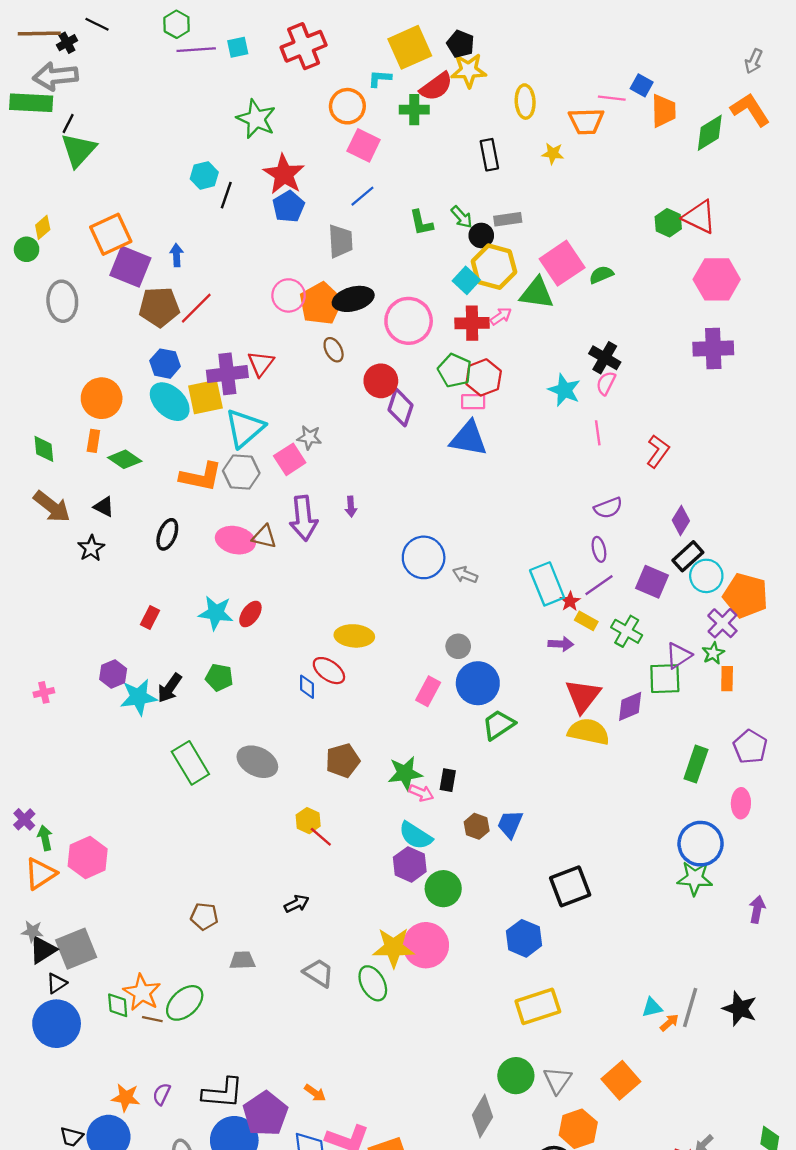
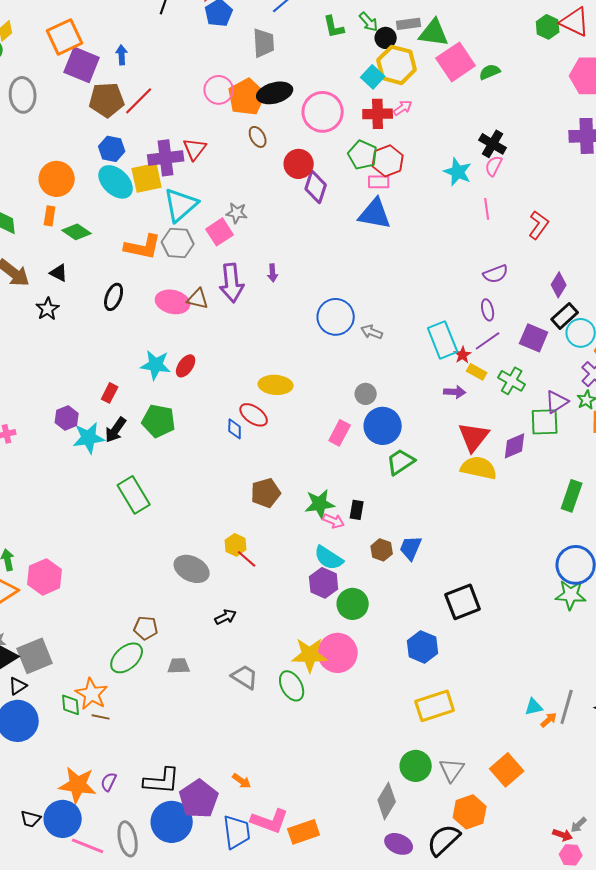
green triangle: (537, 293) -> (434, 33), moved
red rectangle: (150, 617) -> (110, 393), moved
green pentagon: (219, 677) -> (159, 421), size x1.4
gray ellipse: (257, 762) -> (192, 569), moved
green ellipse: (185, 1003) -> (127, 658), moved
orange star: (126, 1098) -> (78, 785), size x1.5

